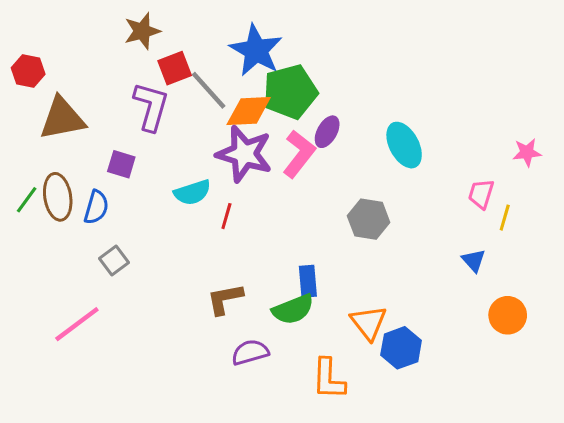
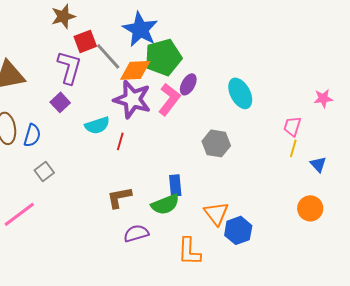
purple square: (121, 164) -> (60, 102), moved, turned 30
yellow line: (505, 218) -> (293, 148), moved
blue triangle: (474, 260) -> (318, 164), moved

